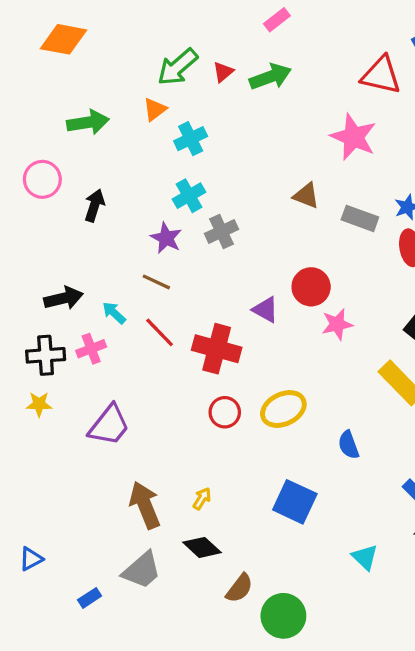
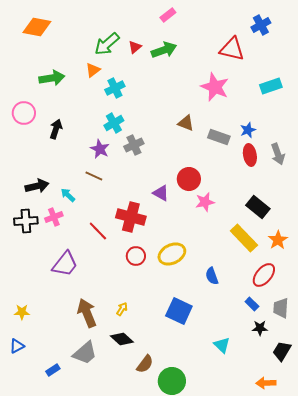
red line: (160, 332) -> (98, 231), moved
yellow star: (39, 404) -> (22, 312), moved

